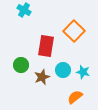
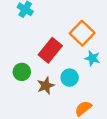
red rectangle: (46, 46) -> (50, 50), turned 30
cyan star: (83, 72) -> (92, 58), moved

